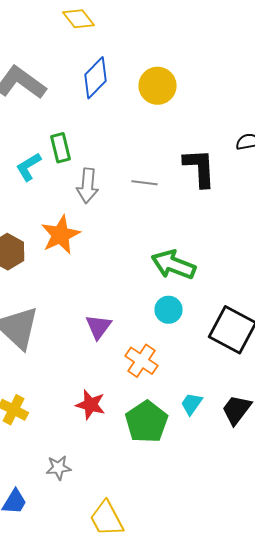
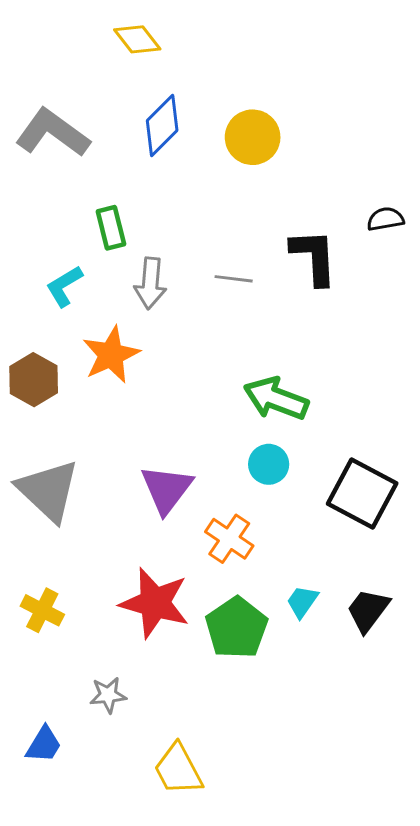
cyan L-shape: (29, 167) -> (64, 286), moved
purple triangle: (99, 327) -> (166, 489), size x1.4
red star: (91, 405) -> (155, 603), size x1.6

